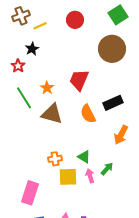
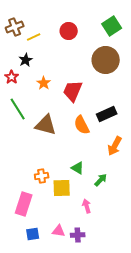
orange star: (47, 88) -> (44, 83), moved
orange cross: (55, 159) -> (42, 176), moved
pink arrow: (90, 176) -> (87, 206), moved

